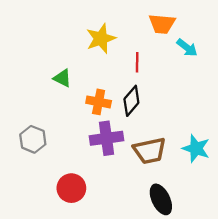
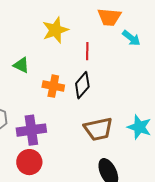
purple cross: (107, 138) -> (31, 130), moved

